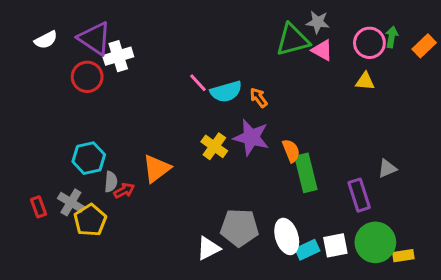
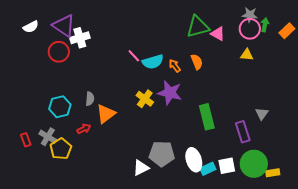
gray star: (318, 22) -> (250, 15), moved
orange semicircle: (291, 151) -> (197, 62), moved
gray triangle: (387, 168) -> (262, 114), turned -32
gray semicircle: (111, 182) -> (90, 99), moved

